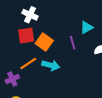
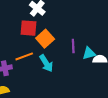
cyan triangle: (87, 28) -> (89, 53), moved
cyan arrow: (51, 65) -> (46, 63), turned 30

